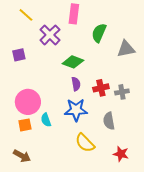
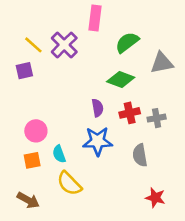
yellow line: (26, 15) -> (33, 45), moved
green semicircle: (99, 33) -> (127, 42), turned 30
green diamond: (73, 62) -> (121, 80), moved
pink circle: (28, 102) -> (36, 131), size x0.7
yellow semicircle: (85, 143) -> (69, 184), moved

